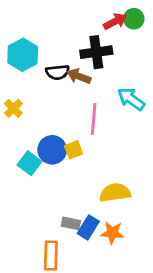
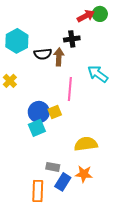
black cross: (96, 52) -> (72, 39), size x0.7
brown arrow: (79, 76) -> (59, 57), turned 72
cyan square: (29, 163) -> (37, 128), moved, turned 30
blue rectangle: (88, 227) -> (63, 182), moved

